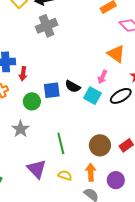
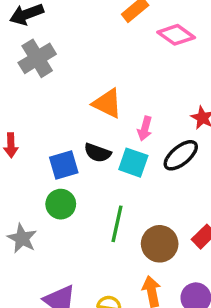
orange triangle: (116, 54) -> (107, 103), moved
green circle: (32, 101) -> (61, 204), moved
green line: (61, 143) -> (117, 224), moved, turned 35

